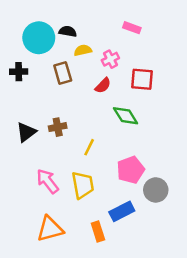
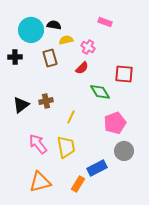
pink cross: (110, 59) -> (88, 47), turned -32
red square: (142, 79) -> (124, 74), moved
pink pentagon: (131, 170) -> (115, 123), moved
orange rectangle: (98, 231) -> (78, 184), turned 49

